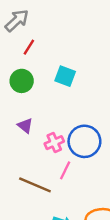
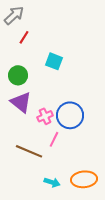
green circle: (22, 81) -> (18, 75), moved
purple triangle: (25, 126) -> (21, 102), size x1.6

